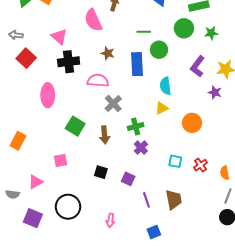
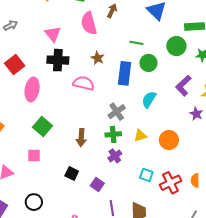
gray arrow: (16, 35) -> (11, 25), turned 136
red square: (26, 58) -> (15, 64), moved
cyan semicircle: (165, 86) -> (149, 99), turned 30
gray cross: (113, 104) -> (117, 112), moved
yellow triangle: (162, 108) -> (140, 136), moved
green square: (75, 126) -> (43, 126), moved
red cross: (200, 165) -> (170, 183), size x1.5
orange semicircle: (225, 173) -> (195, 180), moved
black circle: (68, 207) -> (34, 202), size x0.7

